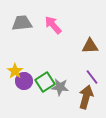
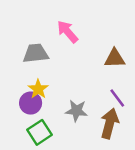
gray trapezoid: (22, 23) -> (36, 53), moved
yellow star: (15, 71) -> (38, 89), moved
green square: (45, 82) -> (39, 132), moved

